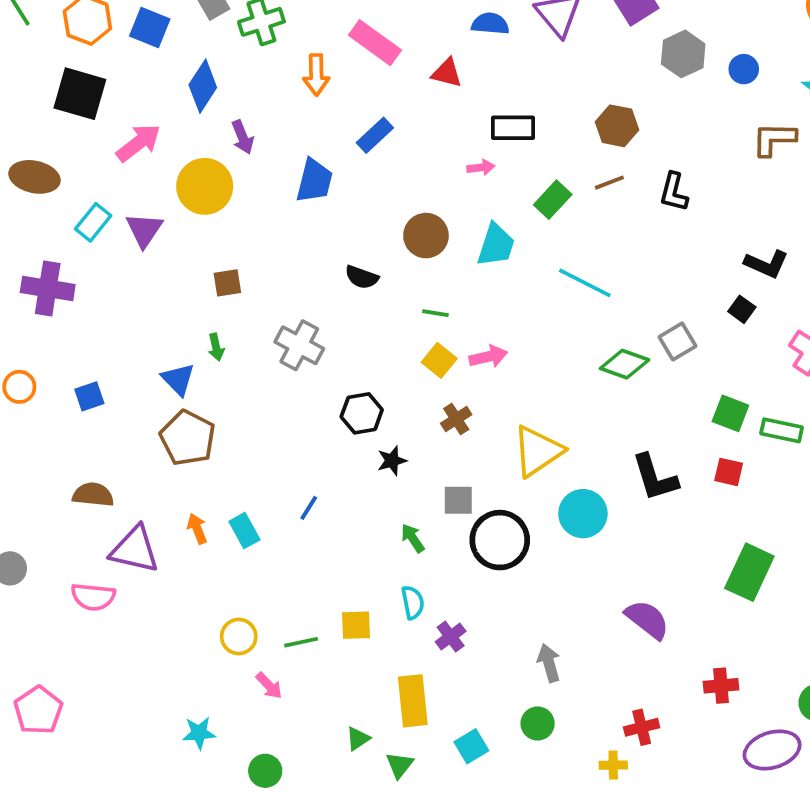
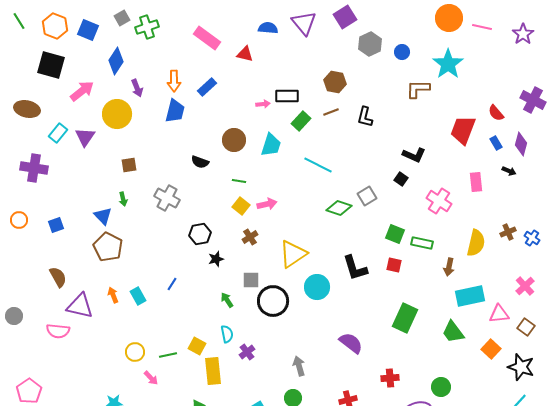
orange arrow: (316, 75) -> (174, 81), moved
black rectangle: (513, 128) -> (287, 96), moved
brown semicircle: (93, 495) -> (58, 277), turned 55
yellow square: (356, 625) -> (197, 346), turned 30
yellow rectangle: (413, 701) -> (213, 371), moved

